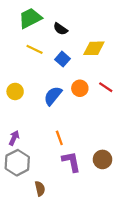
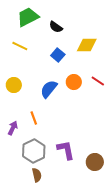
yellow line: (35, 49) -> (20, 46), moved
orange line: (59, 138) -> (34, 118), moved
brown circle: (102, 159) -> (95, 162), moved
gray hexagon: (17, 163) -> (34, 151), moved

